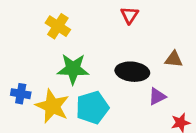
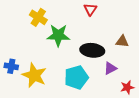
green star: (73, 69) -> (58, 35), moved
cyan pentagon: (92, 107) -> (76, 77), moved

